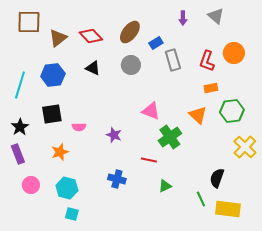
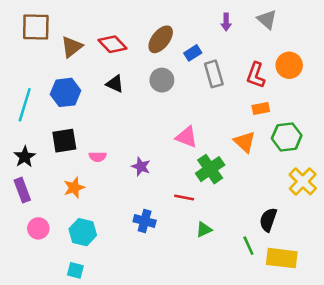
cyan square: (72, 214) -> (75, 270), moved

